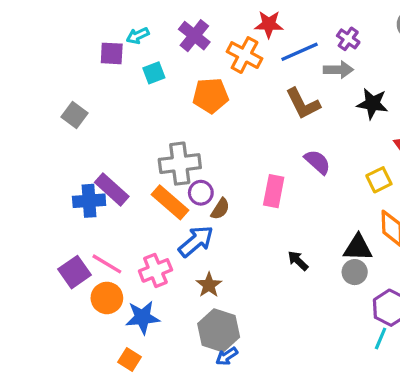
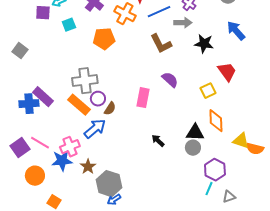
brown star: (209, 285) -> (88, 167), moved
orange circle: (107, 298) -> (35, 176), moved
blue star: (143, 317) -> (62, 161), moved

